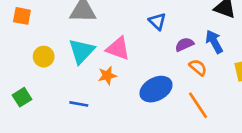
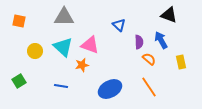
purple semicircle: (184, 44) -> (139, 42), turned 112
cyan triangle: (82, 51) -> (63, 47), turned -30
blue ellipse: (156, 89) -> (110, 89), moved

